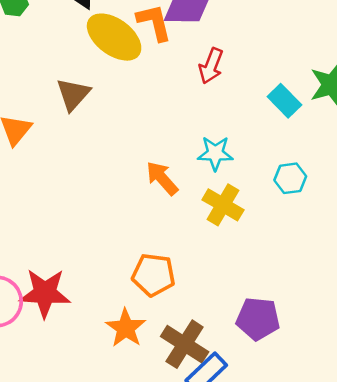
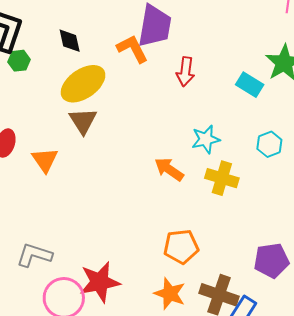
yellow ellipse: (114, 37) -> (83, 84), moved, turned -57

